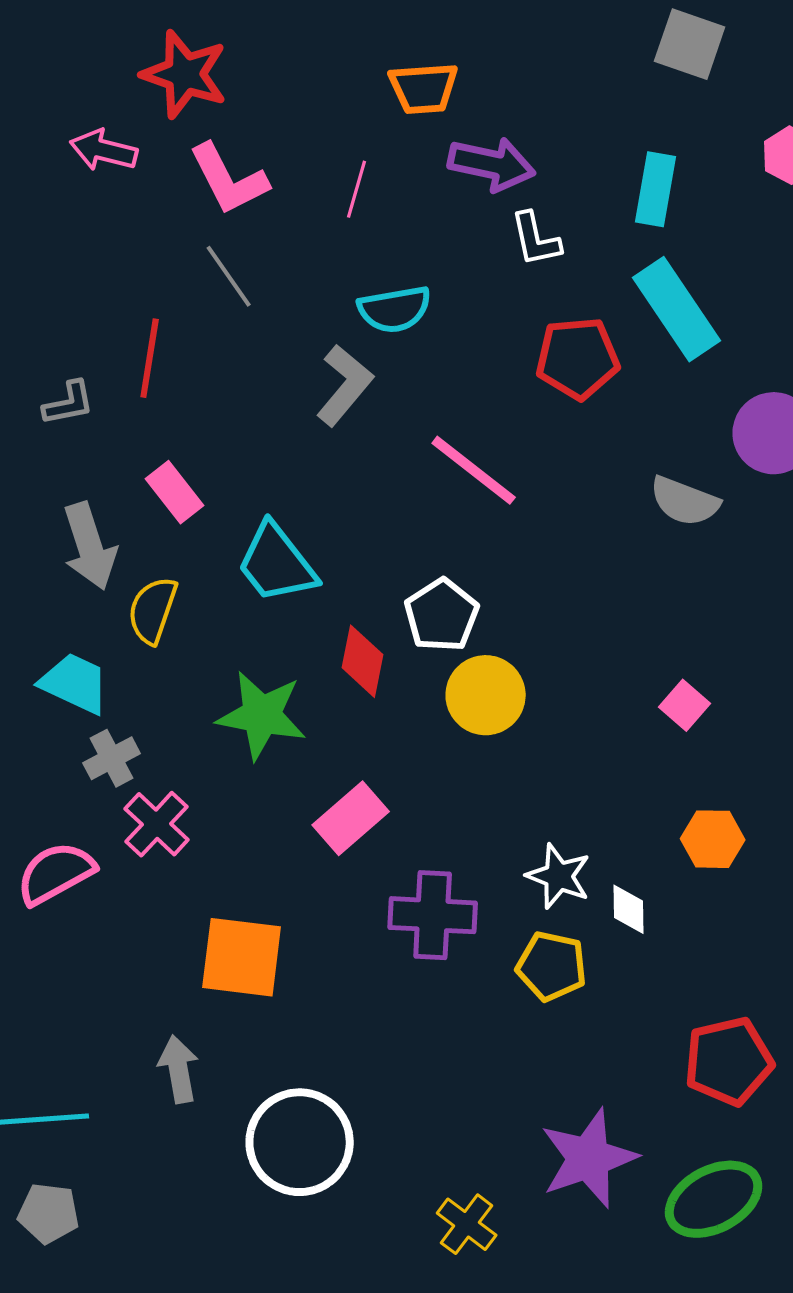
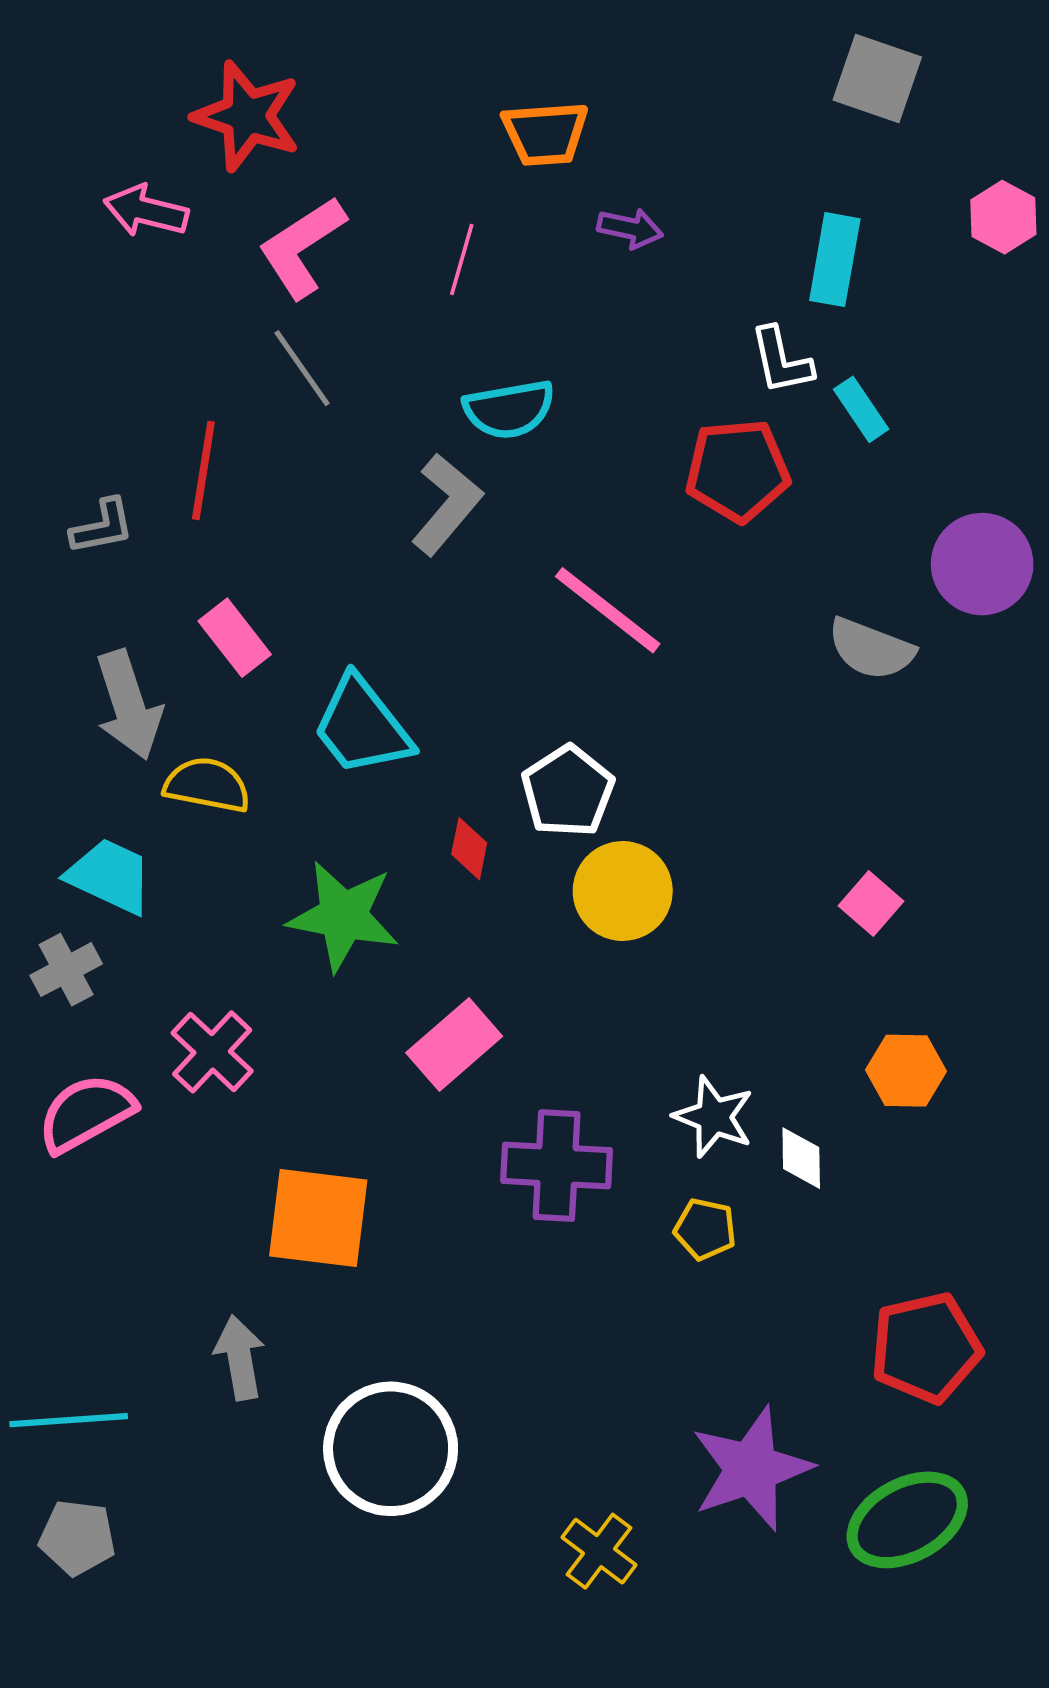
purple arrow: (492, 164) -> (630, 228), size x0.6
pink L-shape: (229, 179) -> (302, 247), turned 84
white L-shape: (536, 239) -> (781, 361), moved
cyan rectangle: (677, 309) -> (861, 409), size x0.5
yellow semicircle: (153, 610) -> (207, 785), turned 82
red diamond: (363, 661) -> (469, 849), size x0.7
gray cross: (112, 758) -> (66, 970), moved
yellow pentagon: (552, 966) -> (705, 1229), size x0.7

